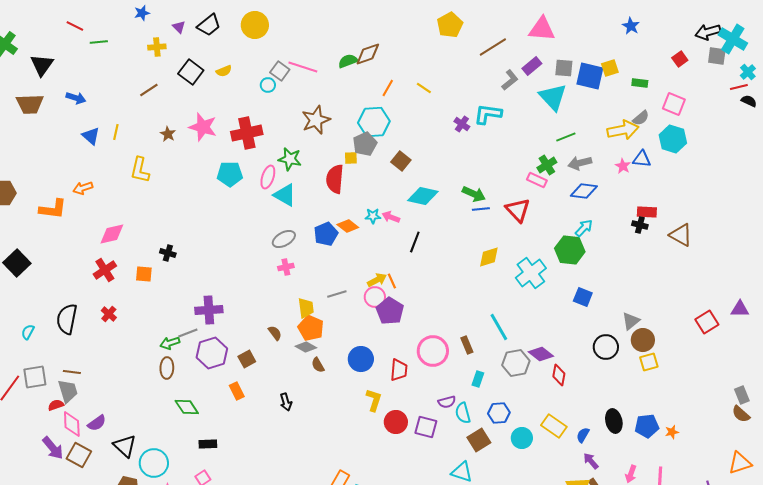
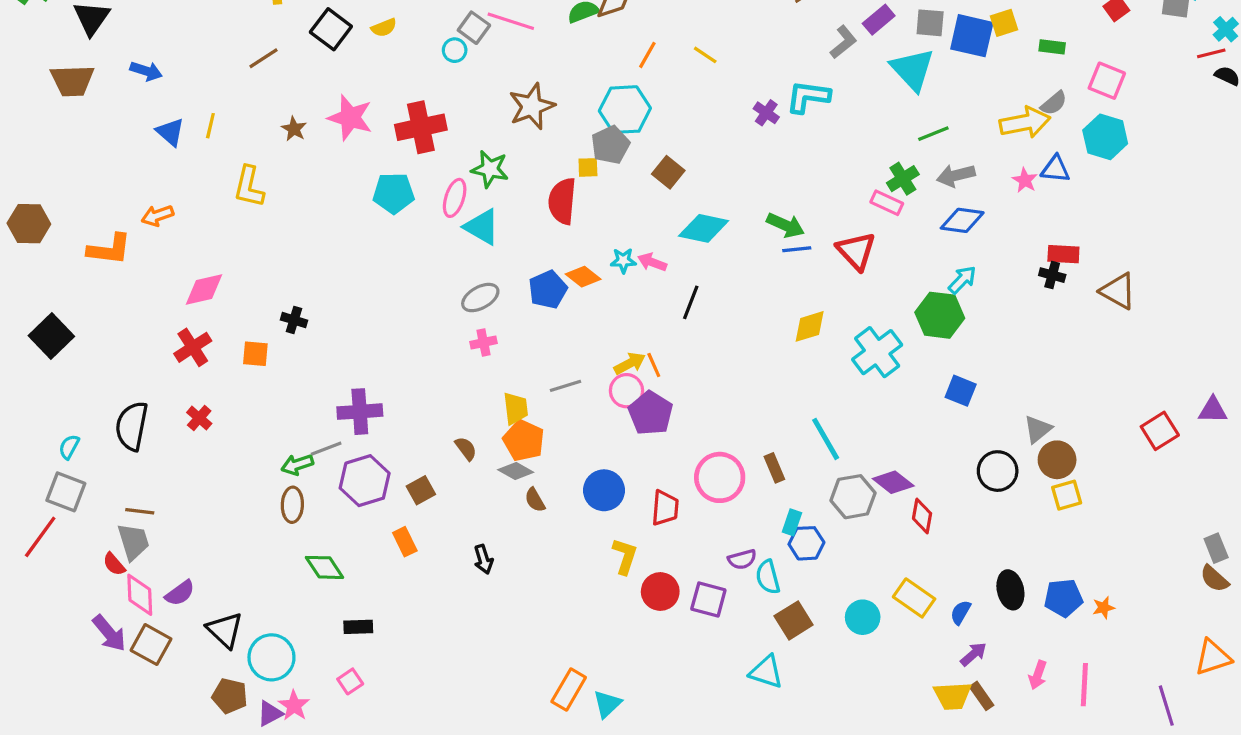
gray square: (35, 377) -> (66, 492), moved, turned 30
red semicircle: (56, 405) -> (114, 564), turned -112
blue hexagon: (499, 413) -> (806, 543), moved
purple arrow: (591, 461) -> (973, 654), turned 90

